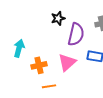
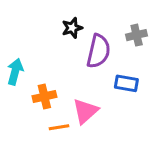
pink triangle: (67, 62) -> (85, 111), moved

